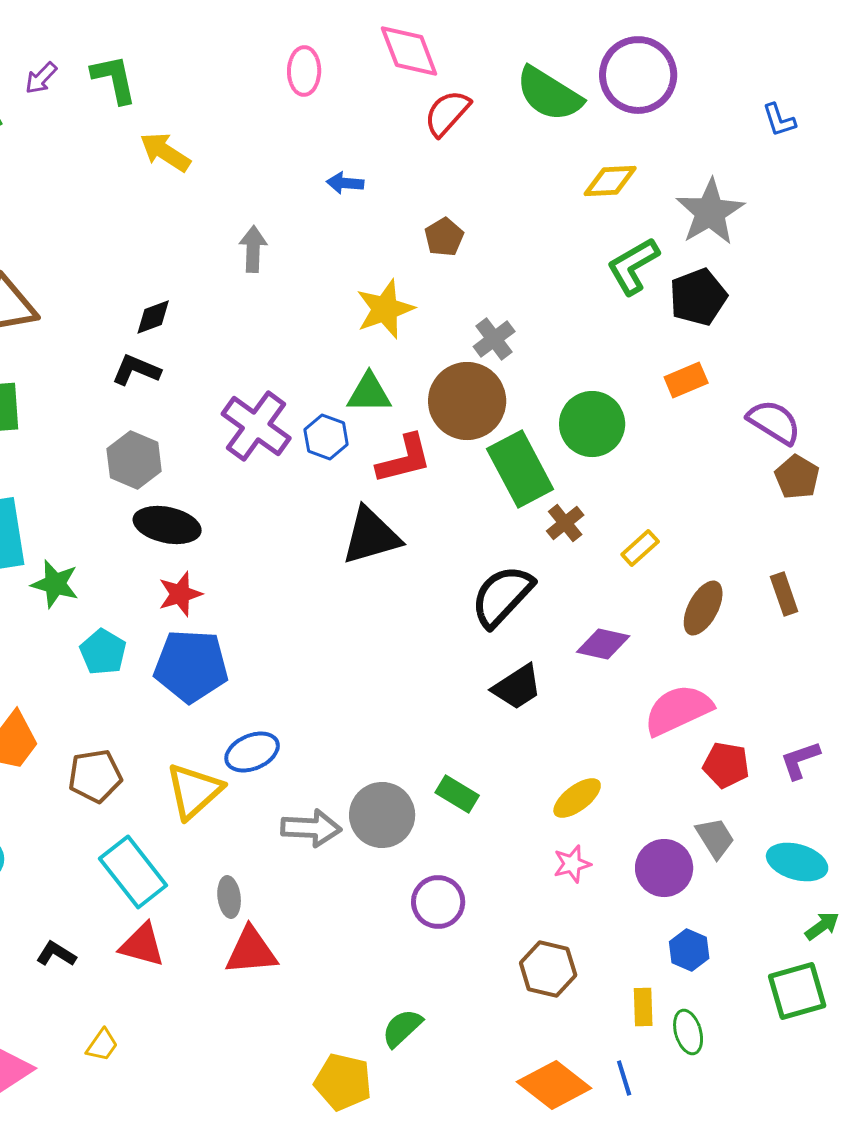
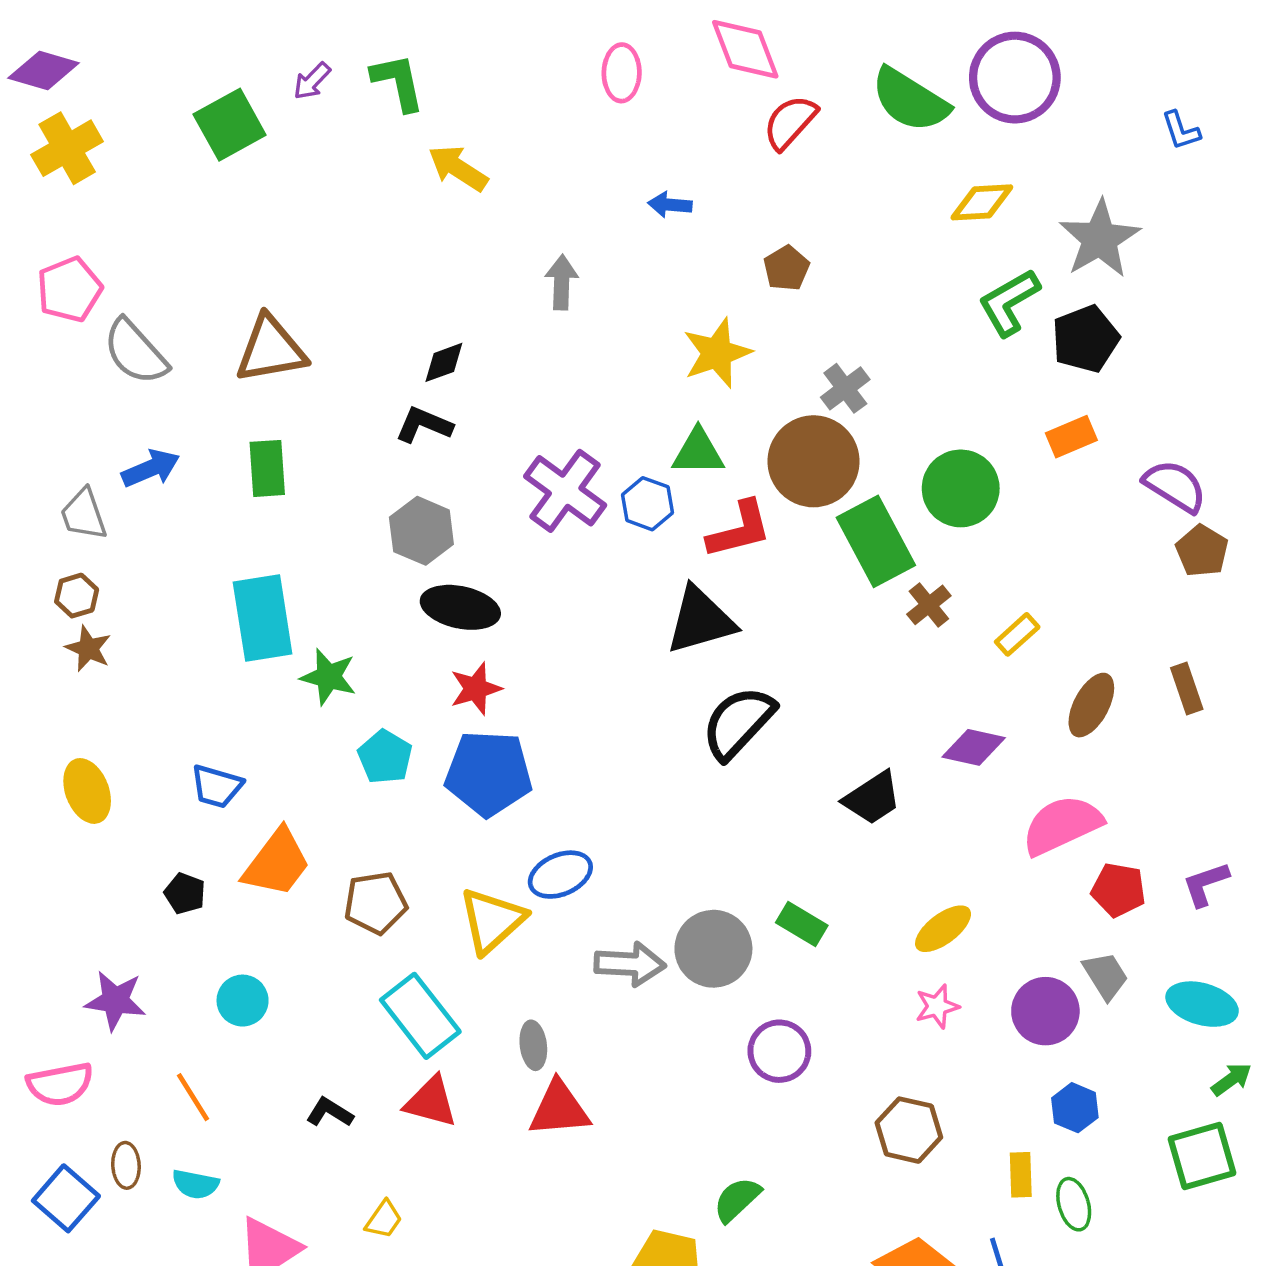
black semicircle: (502, 596) -> (738, 723), moved

